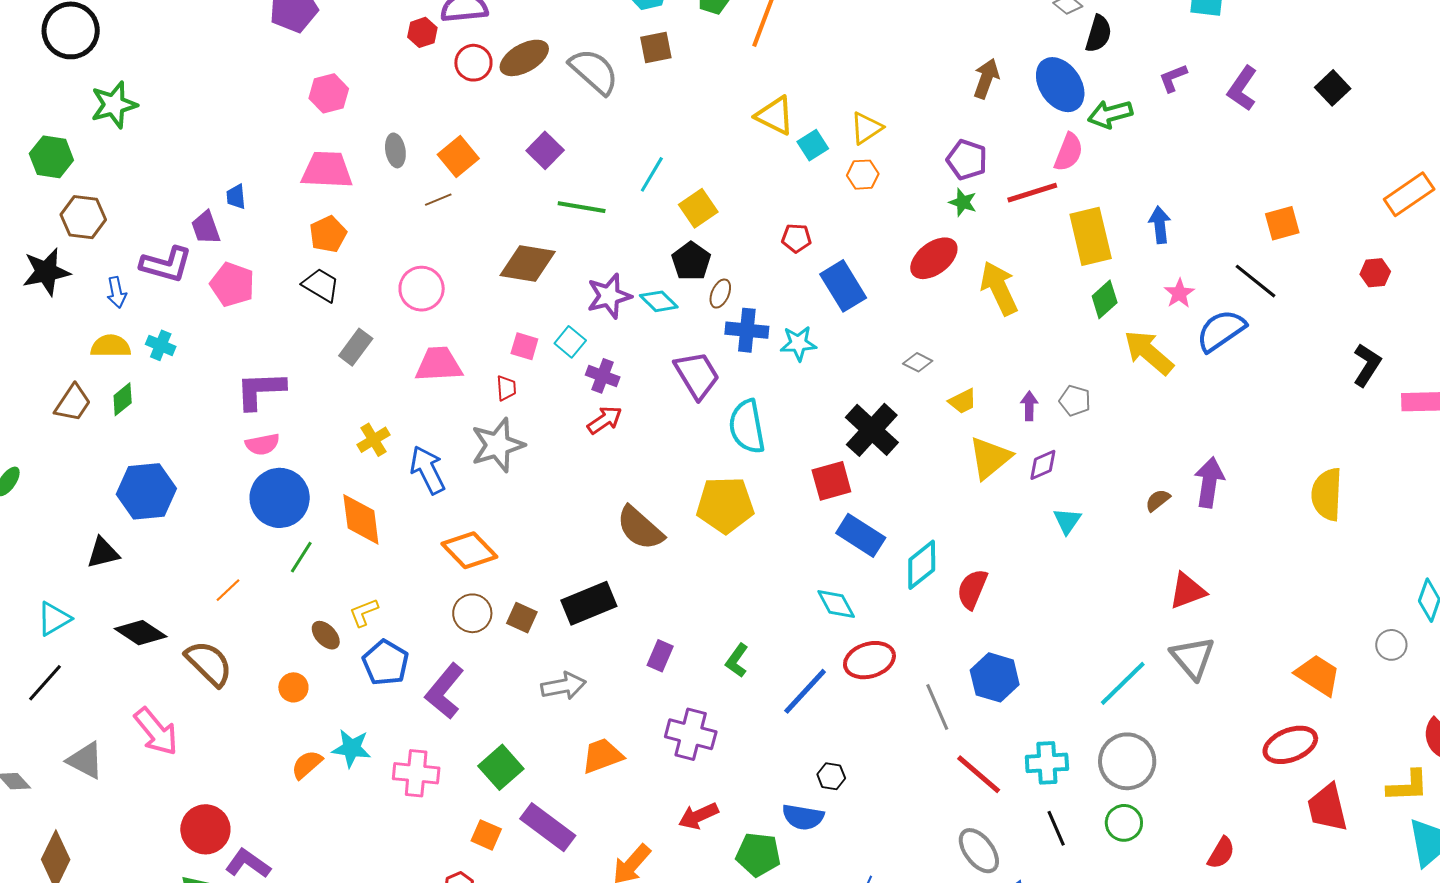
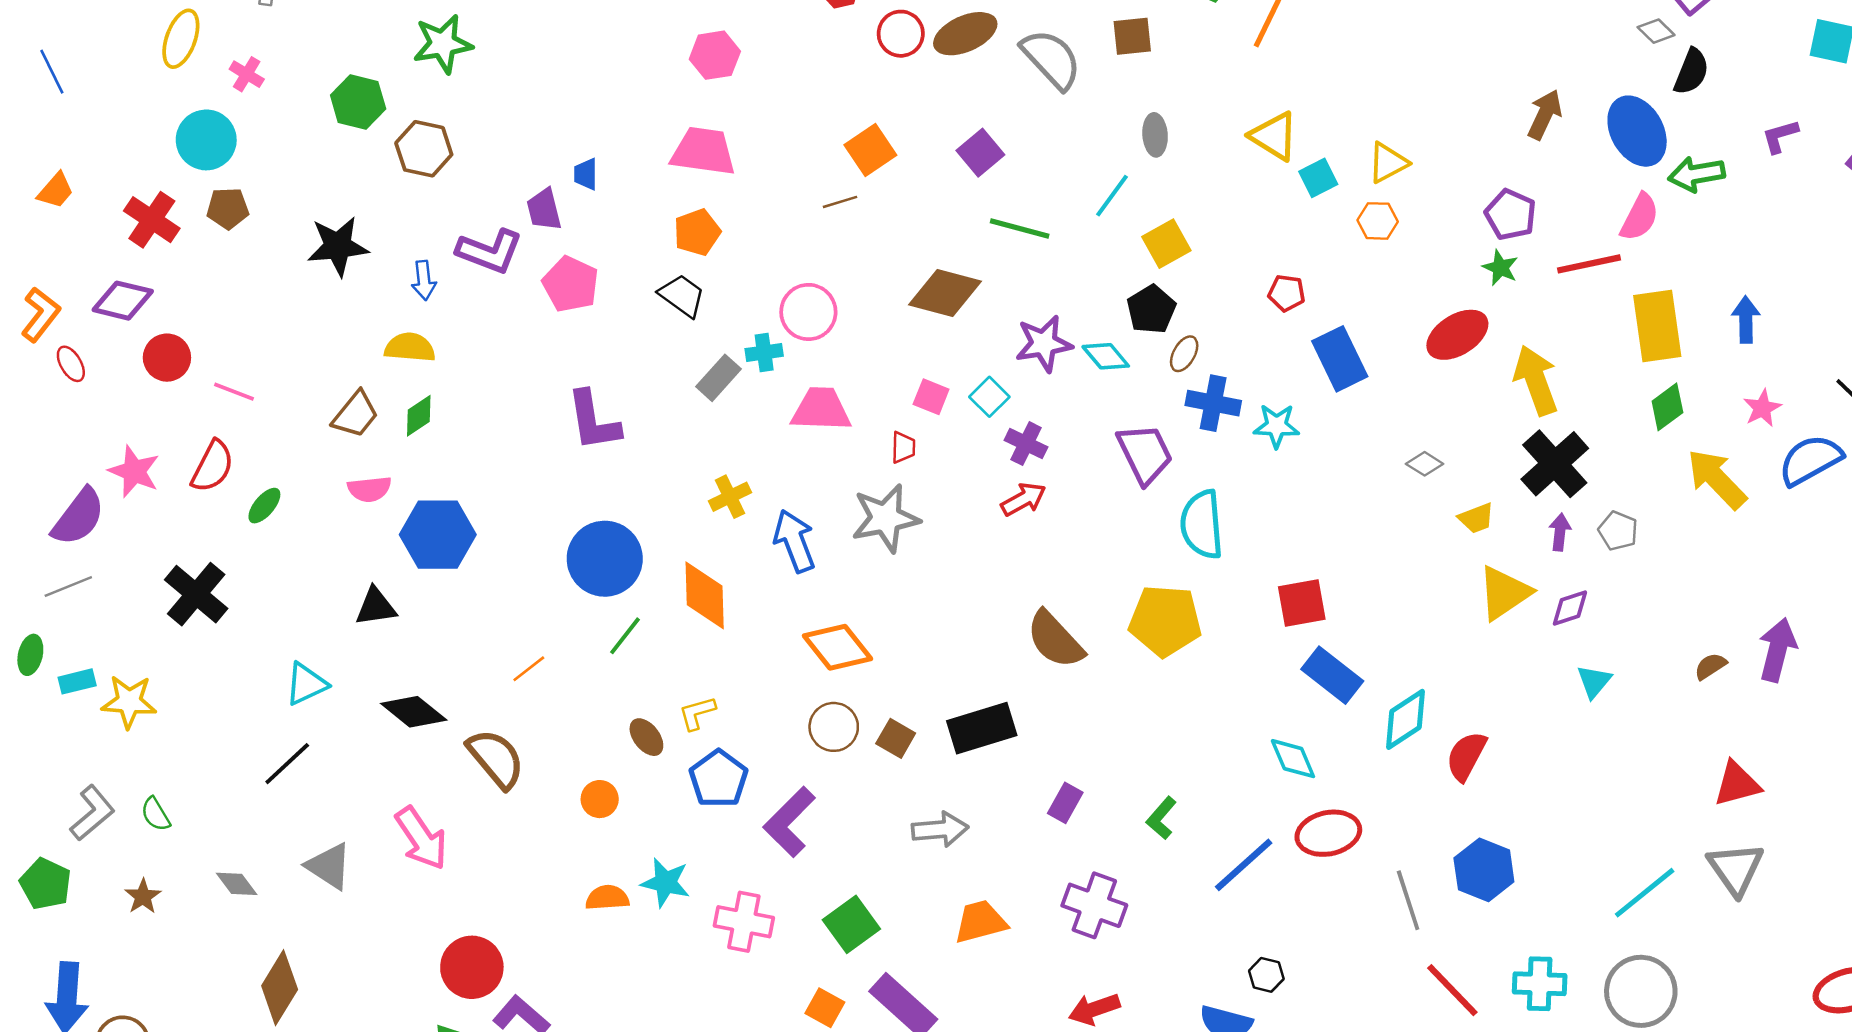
gray ellipse: (395, 150) -> (1155, 135), moved
brown hexagon: (83, 217) -> (424, 149), moved
cyan cross: (161, 345) -> (764, 352), moved, turned -36
purple L-shape: (260, 390) -> (593, 421), turned -102
black cross: (872, 430) -> (1555, 464), moved
pink semicircle: (262, 444) -> (369, 489), moved
orange semicircle: (307, 765) -> (607, 898), turned 32

